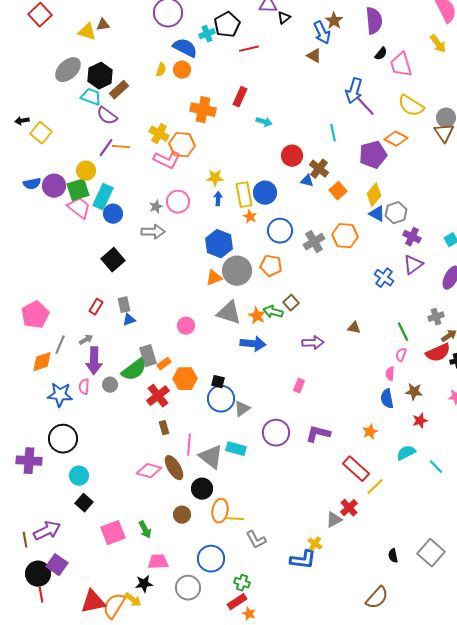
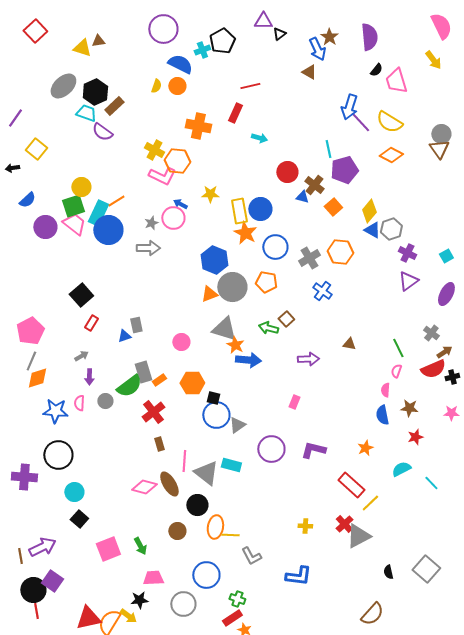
red line: (249, 49) -> (250, 86), moved
yellow semicircle: (411, 106) -> (389, 122), moved
black arrow: (22, 121) -> (12, 168), moved
orange line: (121, 147) -> (116, 201), moved, turned -36
purple line: (106, 148) -> (15, 118), moved
purple pentagon: (373, 155) -> (344, 170), moved
blue semicircle: (32, 184) -> (27, 200), turned -30
purple circle: (54, 186) -> (45, 227), moved
blue arrow: (218, 199) -> (180, 204), moved, turned -64
blue circle: (113, 214) -> (108, 230), size x1.5
orange star: (250, 217) -> (245, 233), size x1.6
black square: (113, 260) -> (81, 295), moved
blue cross: (384, 278) -> (322, 291), moved
gray rectangle: (124, 305) -> (136, 325), moved
orange star: (257, 316) -> (235, 345), moved
gray cross: (436, 317) -> (431, 333), turned -35
gray line: (60, 345) -> (31, 361), moved
purple arrow: (94, 361) -> (89, 377), size x0.6
orange hexagon: (185, 379) -> (192, 383), moved
gray triangle: (334, 520) -> (358, 536), moved, size x1.5
yellow cross: (315, 544) -> (305, 526), moved, turned -32

